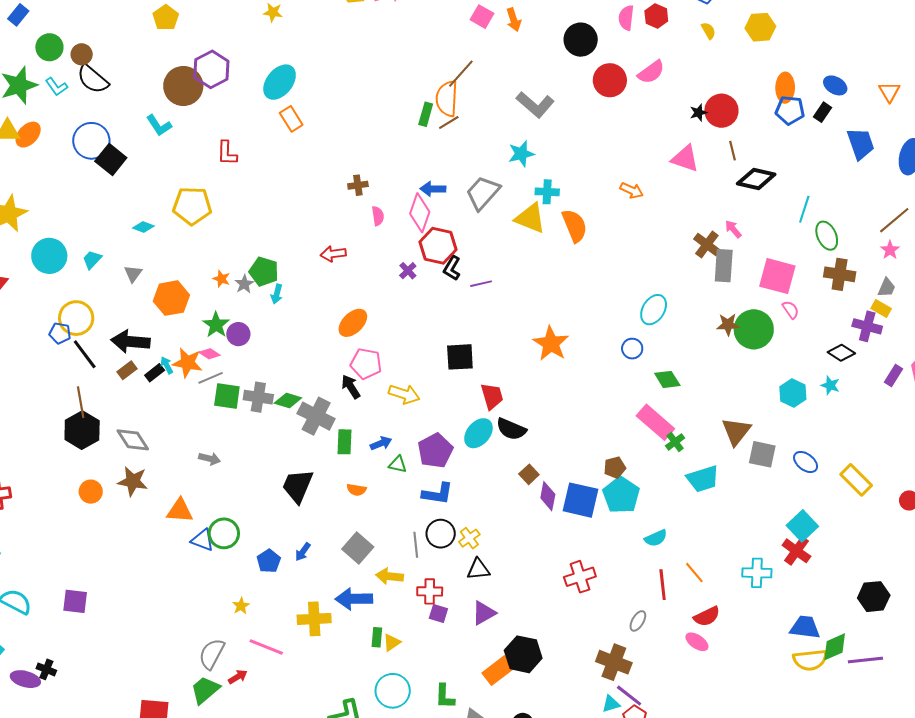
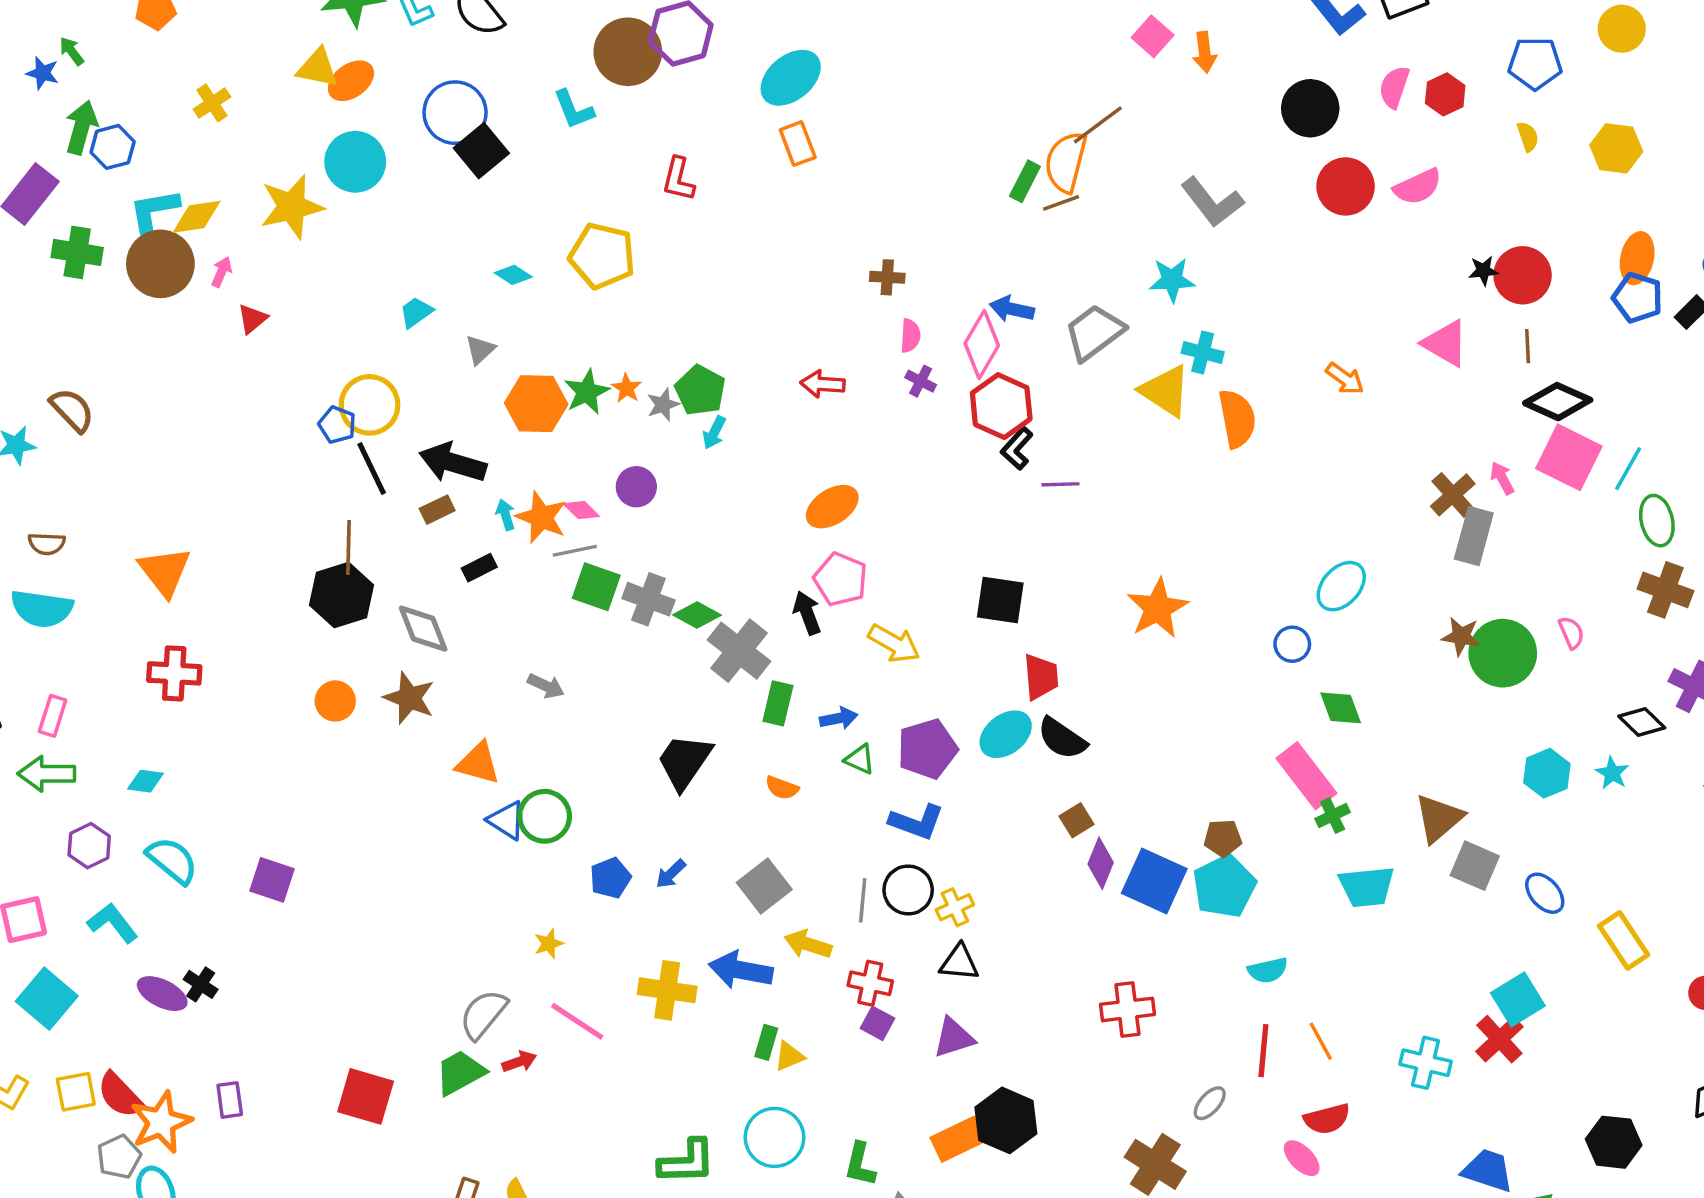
cyan circle: (49, 256) -> (355, 162), moved
purple cross: (408, 271) -> (921, 381), moved, turned -30
pink square: (777, 276) -> (1569, 457), moved
green star: (216, 325) -> (587, 392), moved
black rectangle: (155, 373) -> (479, 568), moved

